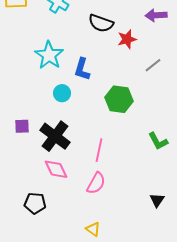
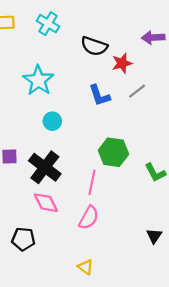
gray line: (153, 65) -> (137, 91), moved
blue L-shape: (82, 69) -> (99, 95), moved, turned -35
green hexagon: (119, 99) -> (113, 152), moved

